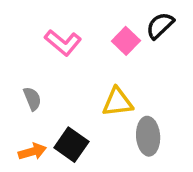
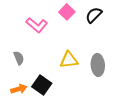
pink square: (126, 41) -> (67, 12), moved
gray ellipse: (148, 136) -> (98, 65), moved

